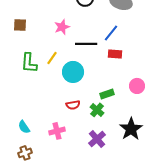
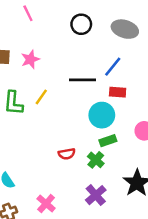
pink star: (62, 27) -> (30, 59), moved
cyan circle: (73, 72) -> (102, 115), moved
pink cross: (57, 131) -> (46, 204), moved, turned -35

